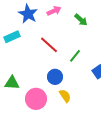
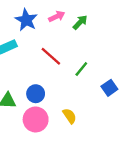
green arrow: (81, 20) -> (80, 22), moved, turned -88
blue circle: (55, 77) -> (36, 94), moved

